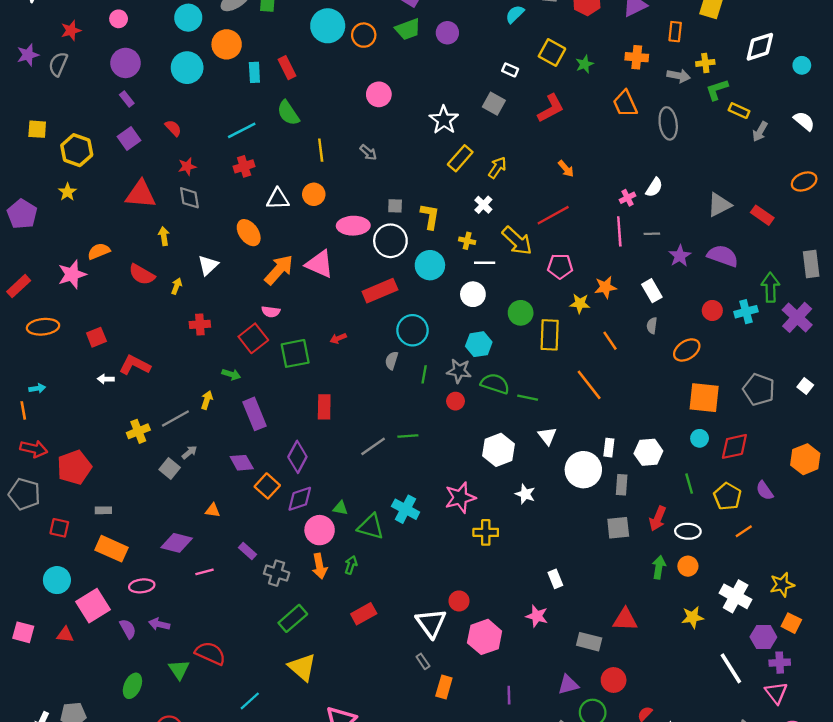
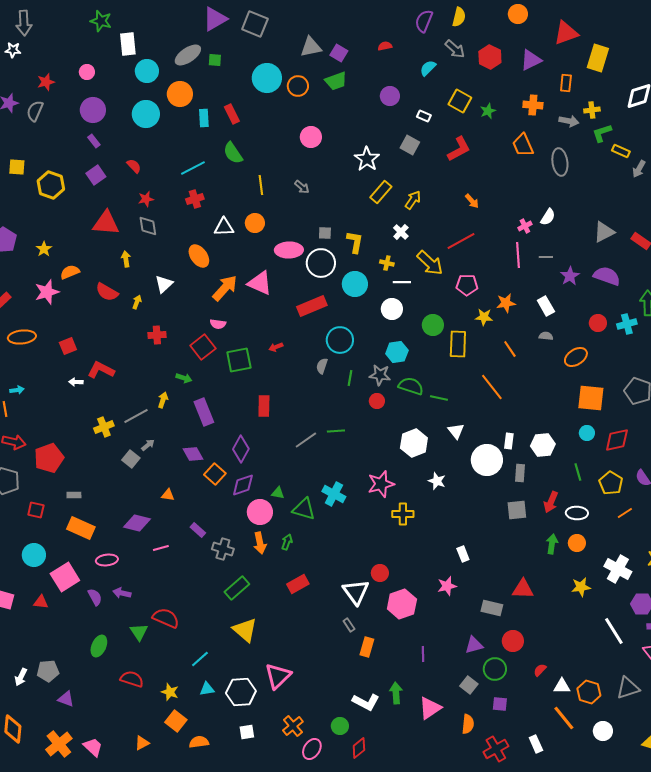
purple circle: (447, 33) -> (390, 96), moved
yellow star: (67, 192) -> (44, 249), moved
gray semicircle: (652, 326) -> (546, 336), turned 88
pink star: (537, 616) -> (447, 586), turned -30

